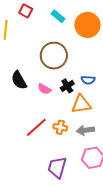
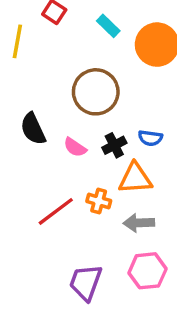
orange cross: (60, 127) -> (99, 201), moved

